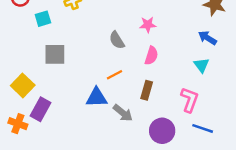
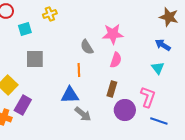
pink star: (148, 25) -> (113, 34), size x1.5
orange line: (114, 75) -> (79, 70), moved, turned -64
gray arrow: (123, 113) -> (83, 114), moved
purple circle: (162, 131) -> (125, 110), moved

